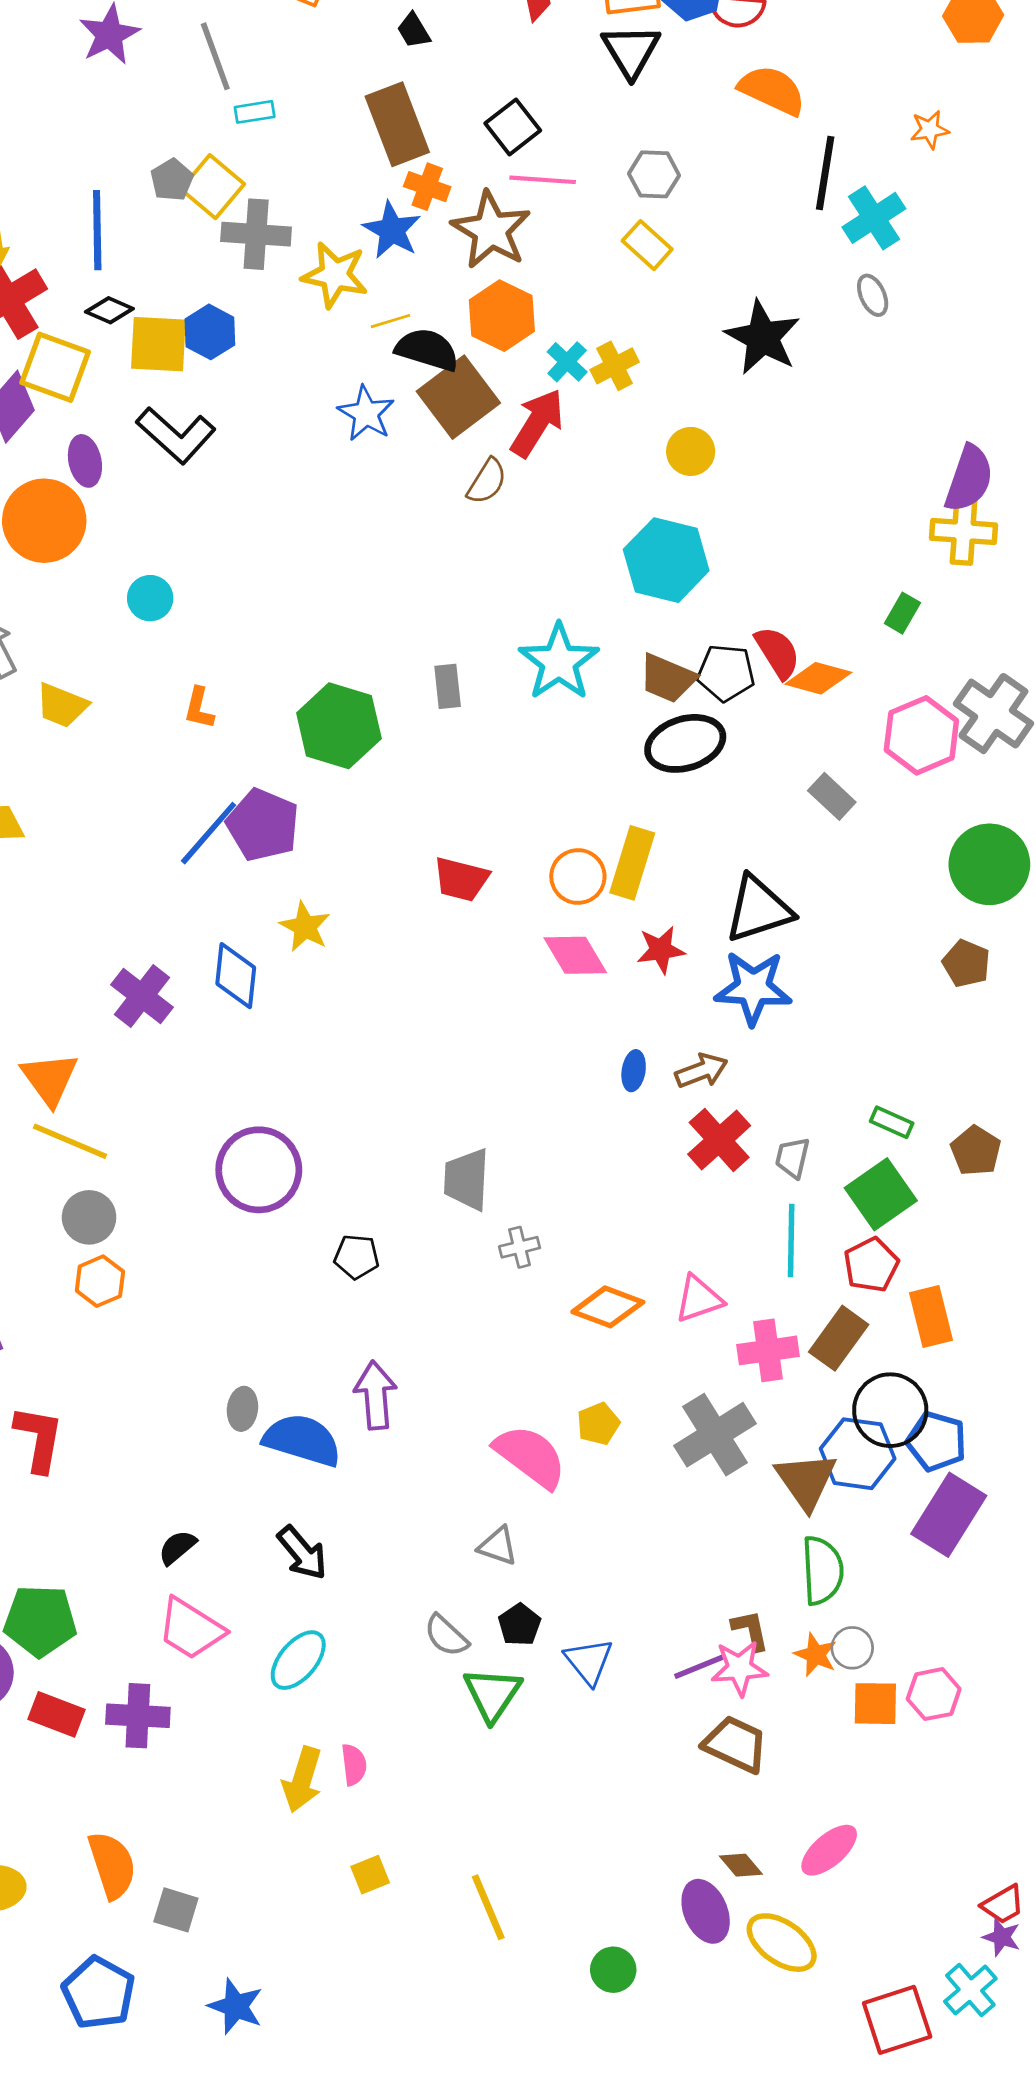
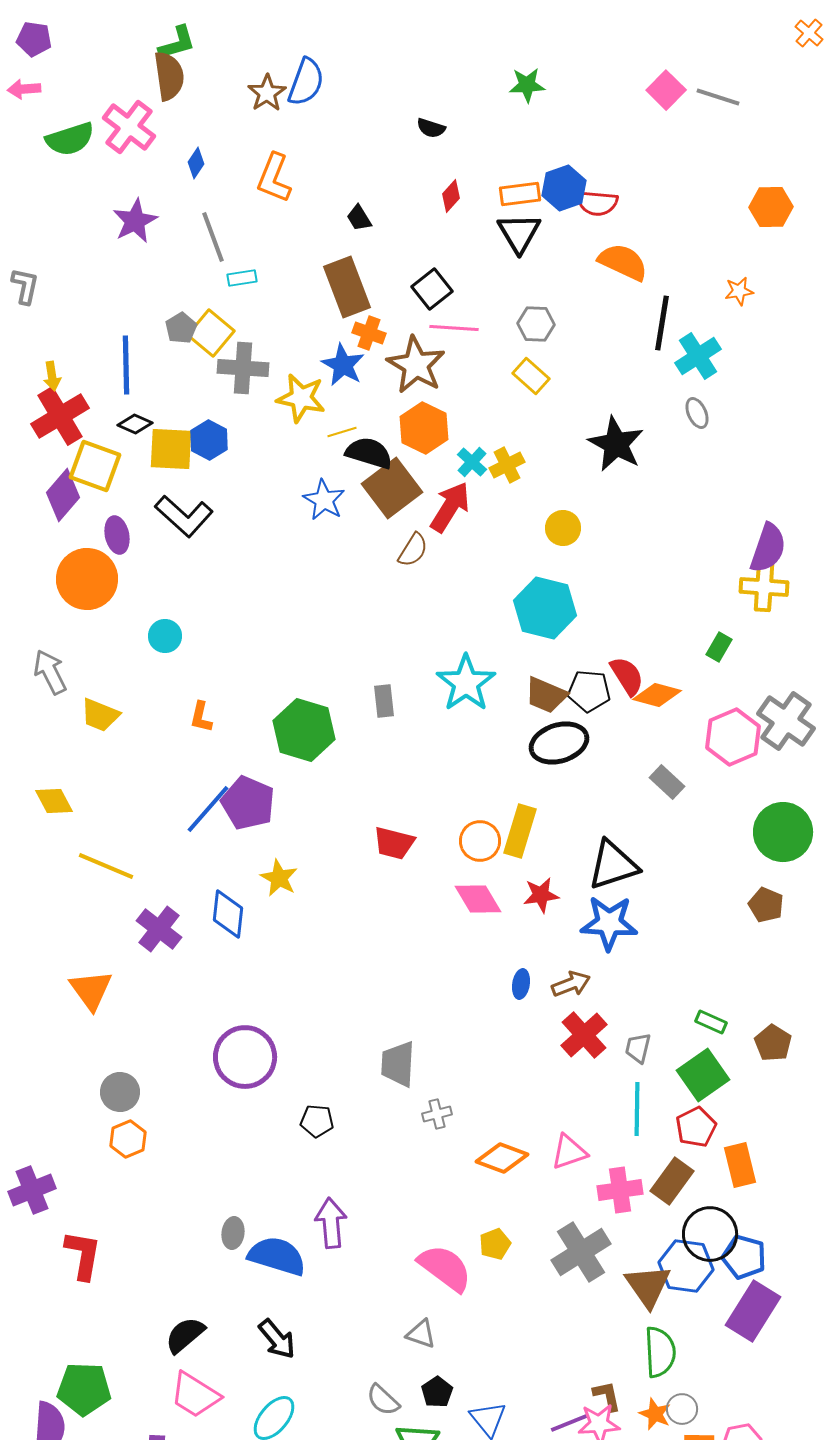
yellow line: (70, 1141) -> (106, 866), moved
black semicircle: (177, 1547) -> (185, 1335), size x1.4

